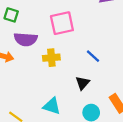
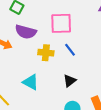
blue line: (93, 56) -> (70, 50), moved
cyan triangle: (52, 106) -> (31, 82), moved

